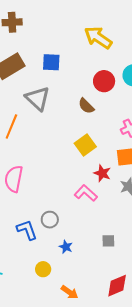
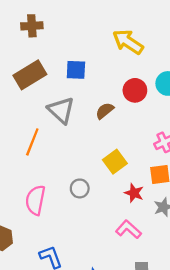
brown semicircle: (86, 106) -> (105, 111), moved, turned 96
pink L-shape: (86, 193) -> (128, 229), moved
gray circle: (50, 220) -> (80, 188), moved

